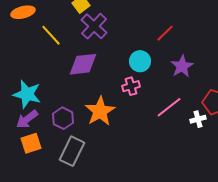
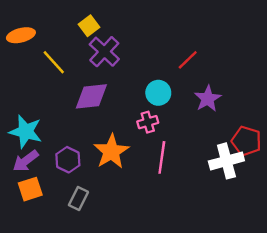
pink line: (169, 107) -> (162, 157), moved, turned -44
white cross: (198, 119) -> (226, 161), size x1.8
gray rectangle: (72, 151) -> (78, 198), size x0.7

